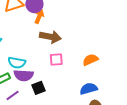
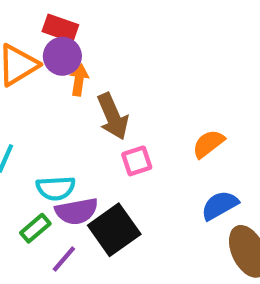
brown arrow: (50, 37) -> (113, 116), turned 70
black square: (38, 88) -> (114, 230), size x1.6

